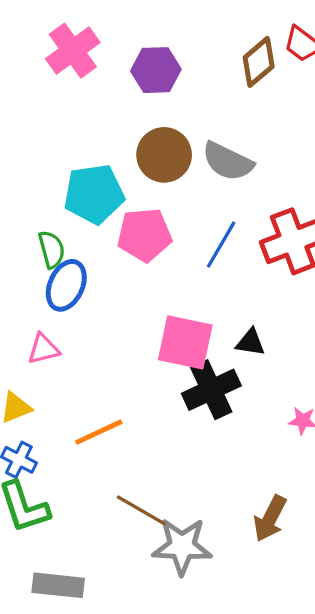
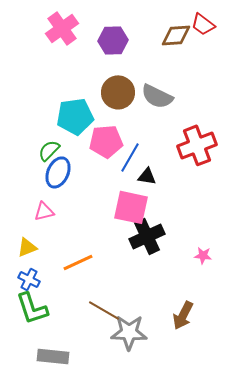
brown diamond: (259, 62) -> (176, 35), turned 36
blue line: (221, 245) -> (130, 157), moved
green semicircle: (52, 249) -> (49, 150), turned -120
black triangle: (250, 342) -> (147, 176), moved

